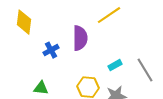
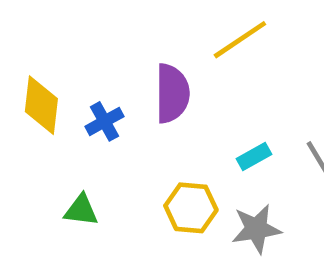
yellow diamond: (24, 22) -> (41, 105), moved

